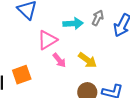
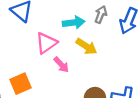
yellow arrow: (87, 60) -> (86, 46), moved

